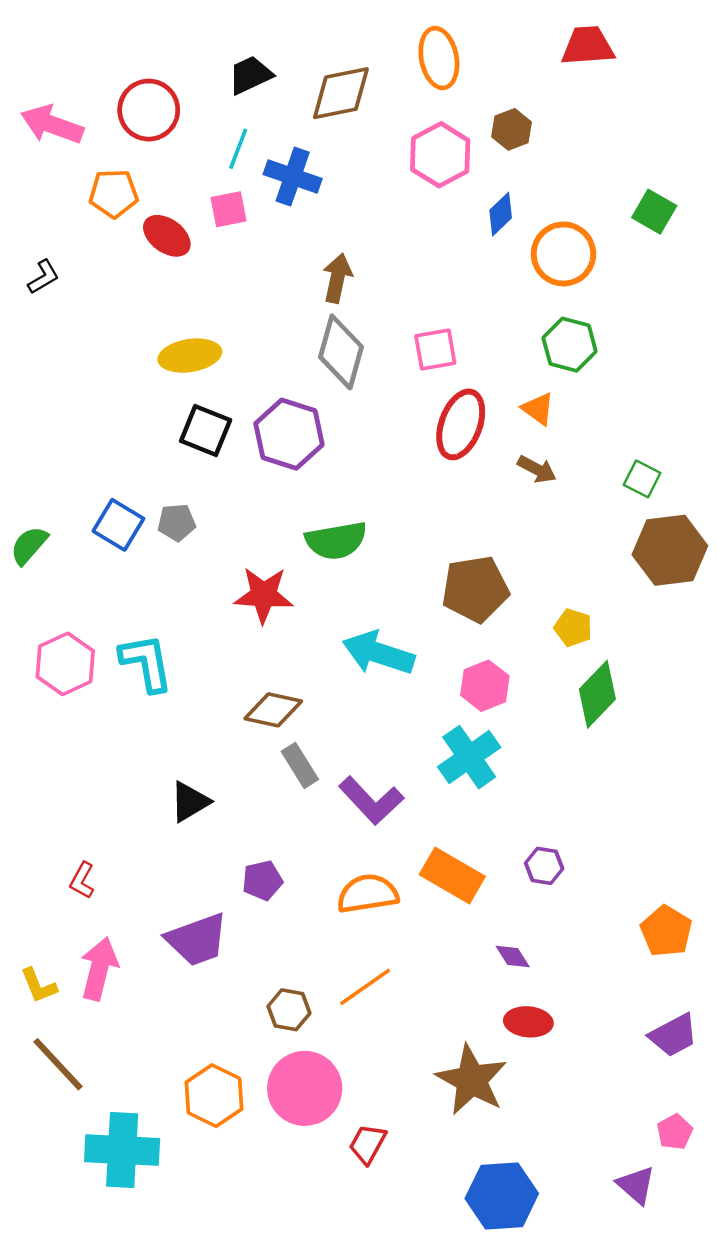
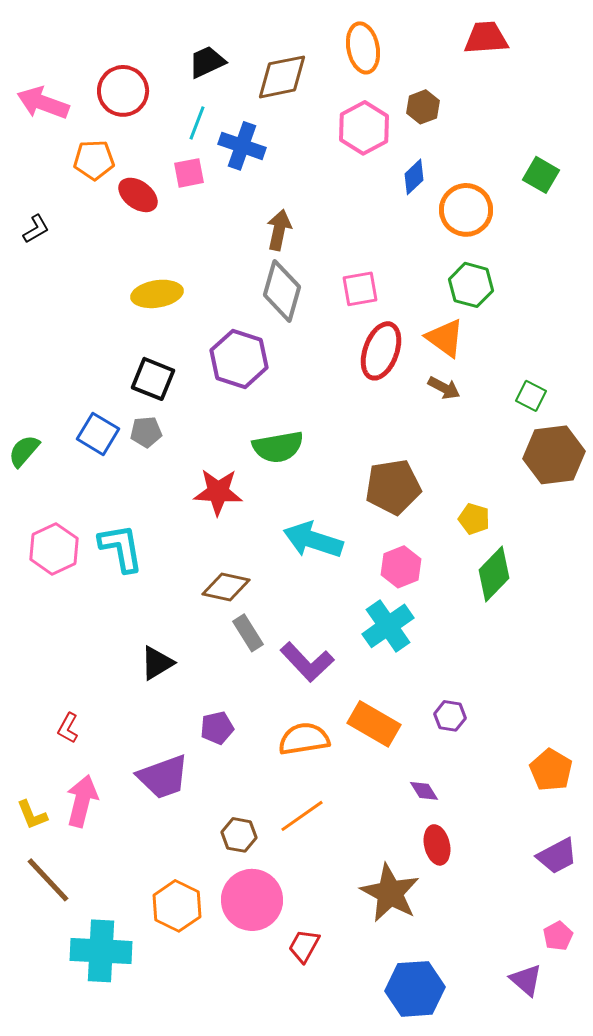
orange triangle: (538, 409) -> (445, 338), size x1.4
black square: (206, 431) -> (153, 379), moved
red ellipse: (528, 1022) -> (437, 845), turned 72

